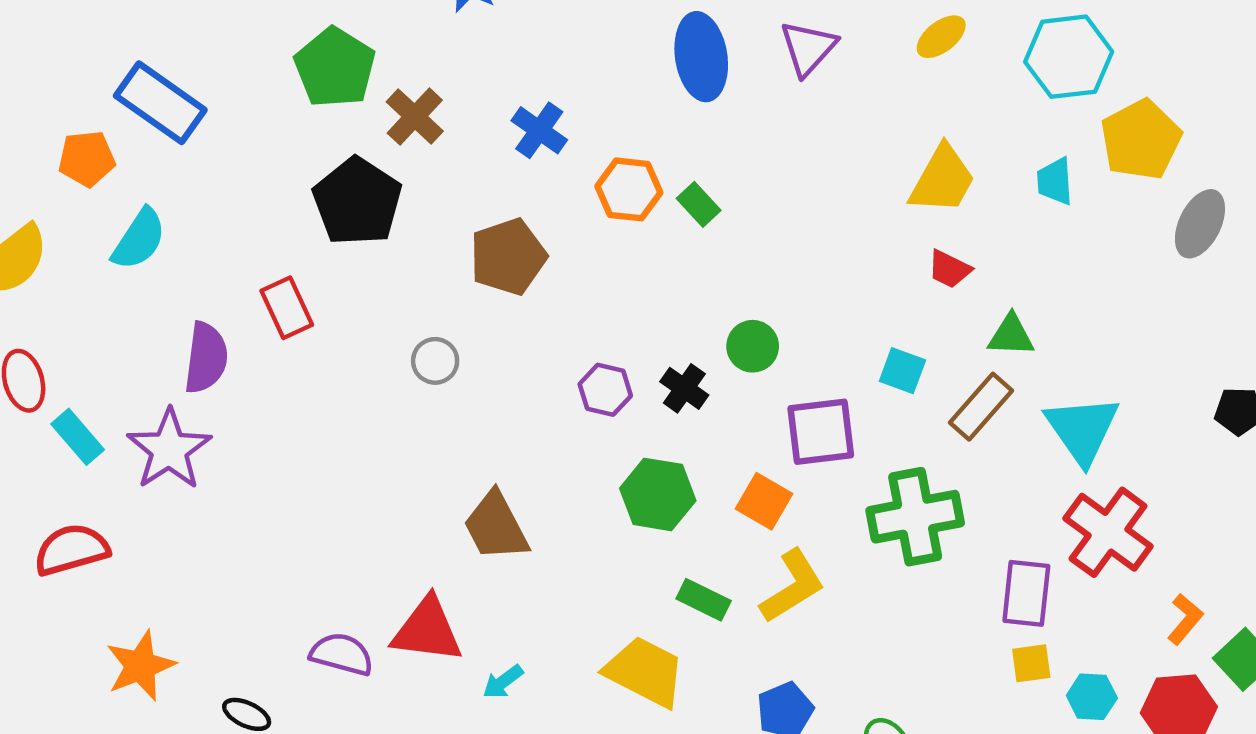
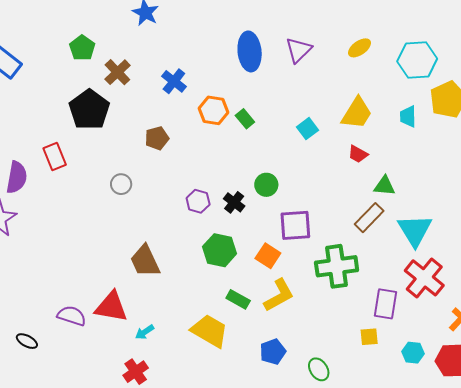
green pentagon: (335, 67) -> (82, 48), size x0.7
brown pentagon: (508, 257) -> (157, 138), size x0.7
cyan square: (902, 371) -> (308, 129), moved, turned 30
yellow square: (1031, 663) -> (369, 337), moved

